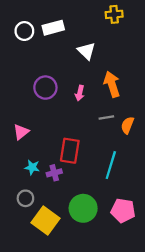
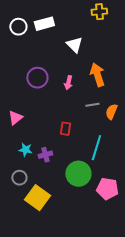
red rectangle: (70, 151) -> (65, 129), moved, size x0.6
green circle: (83, 208) -> (78, 174), moved

